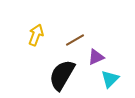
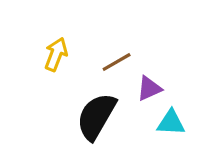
cyan triangle: (110, 79) -> (171, 123), turned 48

